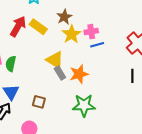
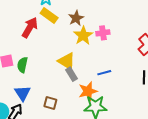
yellow rectangle: (38, 27) -> (49, 16), moved
blue line: (97, 45) -> (104, 73), moved
orange star: (79, 74) -> (88, 91), moved

